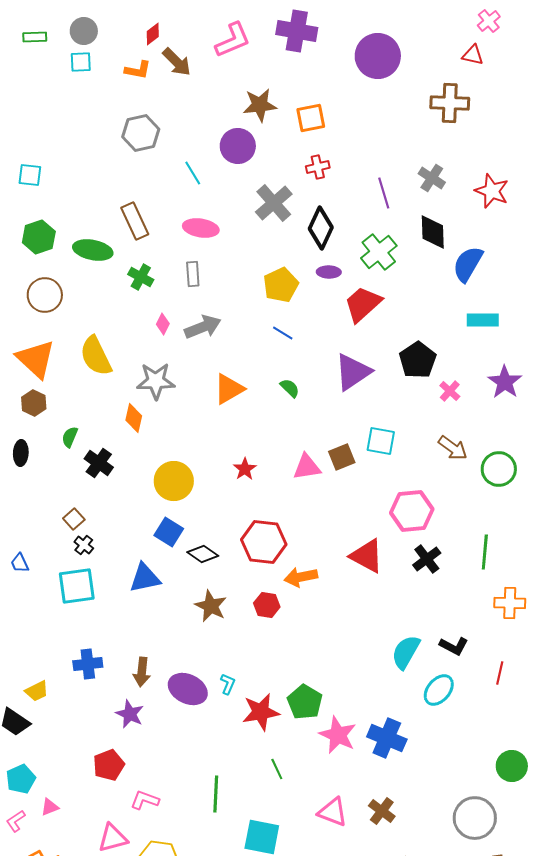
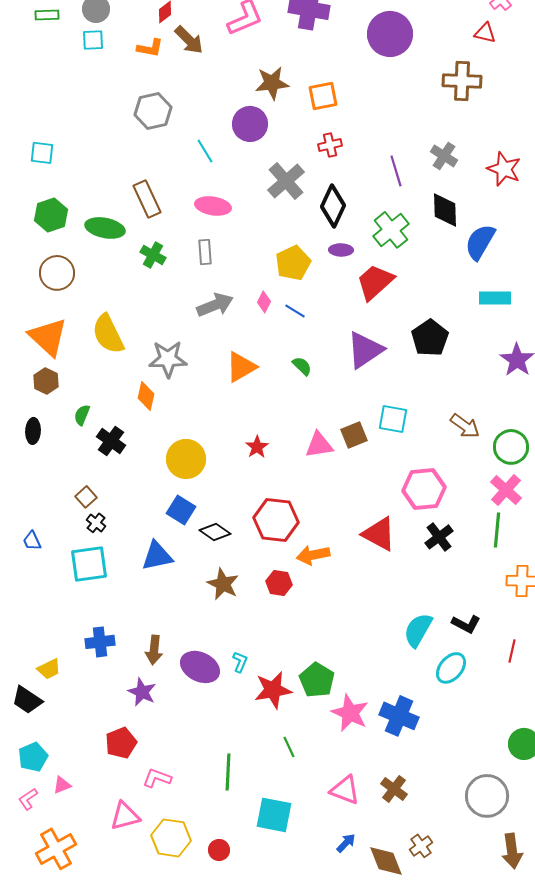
pink diamond: (163, 324) -> (264, 302), moved
pink cross: (450, 391) -> (506, 490), moved, size x1.5

